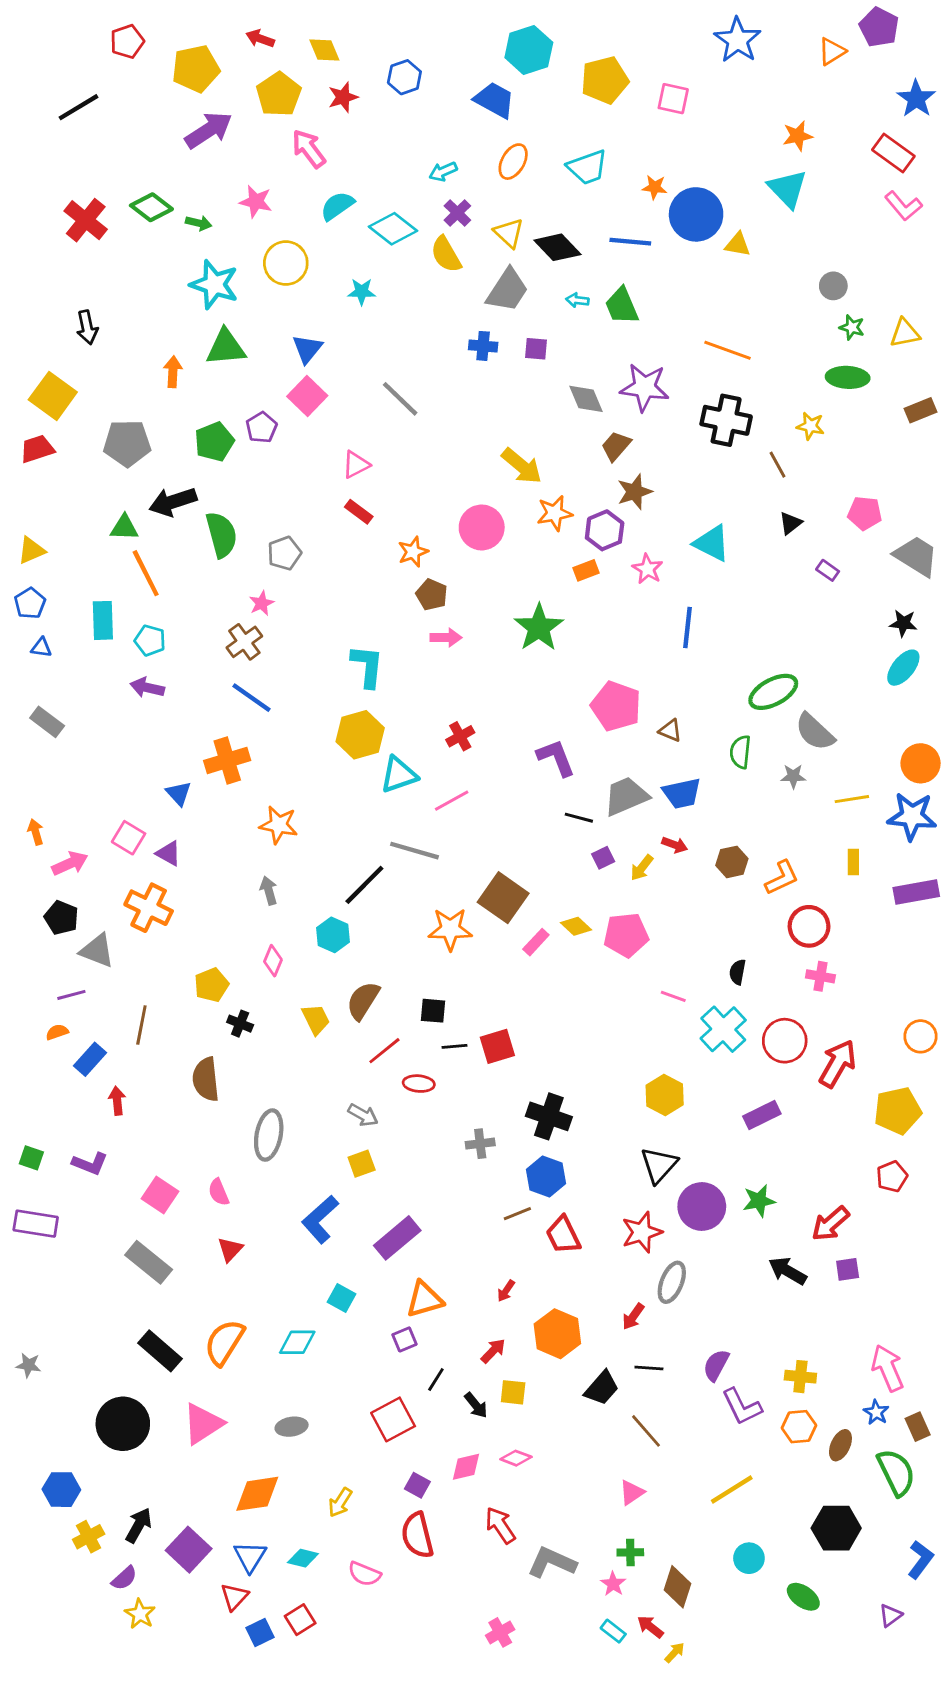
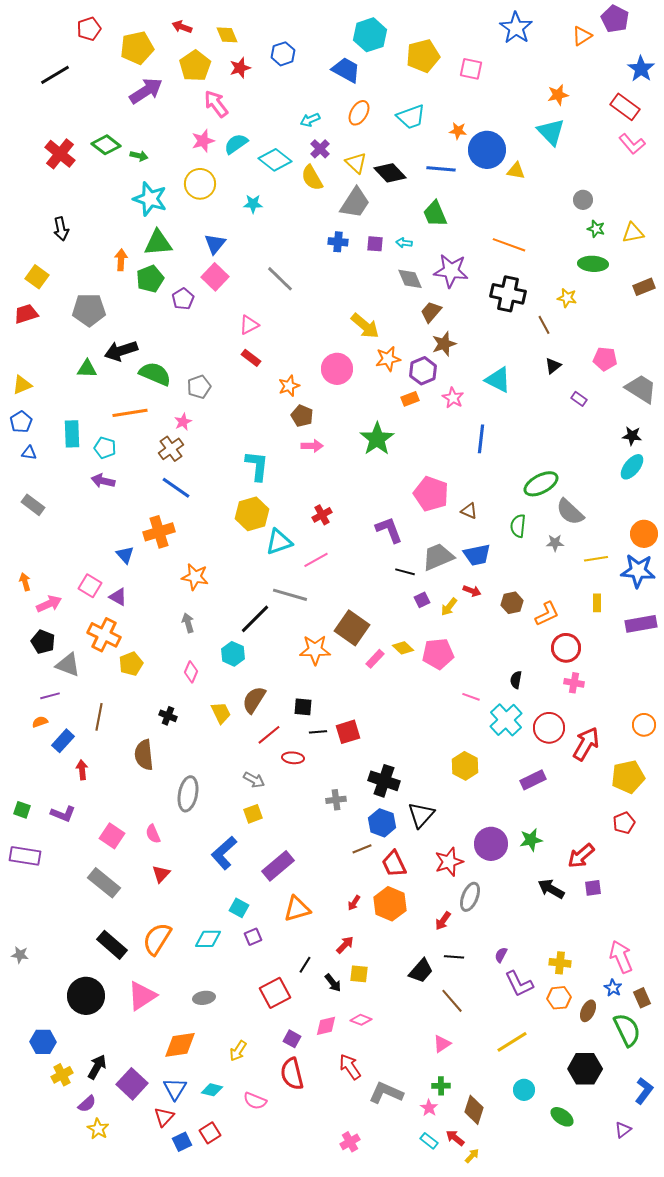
pink star: (256, 202) -> (203, 141), moved, turned -30
cyan arrow: (577, 300) -> (404, 243), moved
yellow square: (53, 396) -> (37, 277), size x0.7
green pentagon: (214, 442) -> (150, 279), moved
green semicircle: (221, 535) -> (155, 374), turned -52
orange line: (146, 573) -> (130, 413), moved, turned -72
yellow pentagon: (211, 985) -> (131, 664), moved
black triangle: (659, 1165) -> (421, 815), moved
orange hexagon: (557, 1334) -> (390, 904), moved
purple square: (404, 1339) -> (253, 937), moved
purple semicircle: (716, 1365) -> (501, 955), size x0.7

